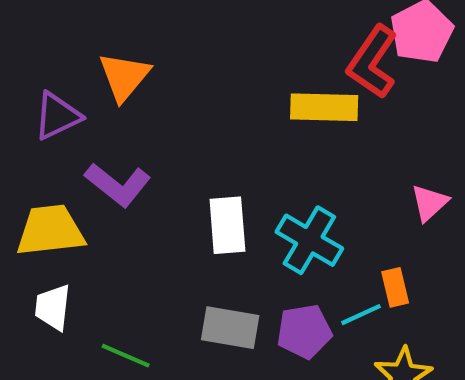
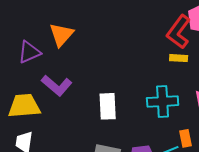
yellow rectangle: (324, 107) -> (179, 58), moved, size x0.6
cyan cross: (309, 240) -> (163, 102), moved, turned -36

